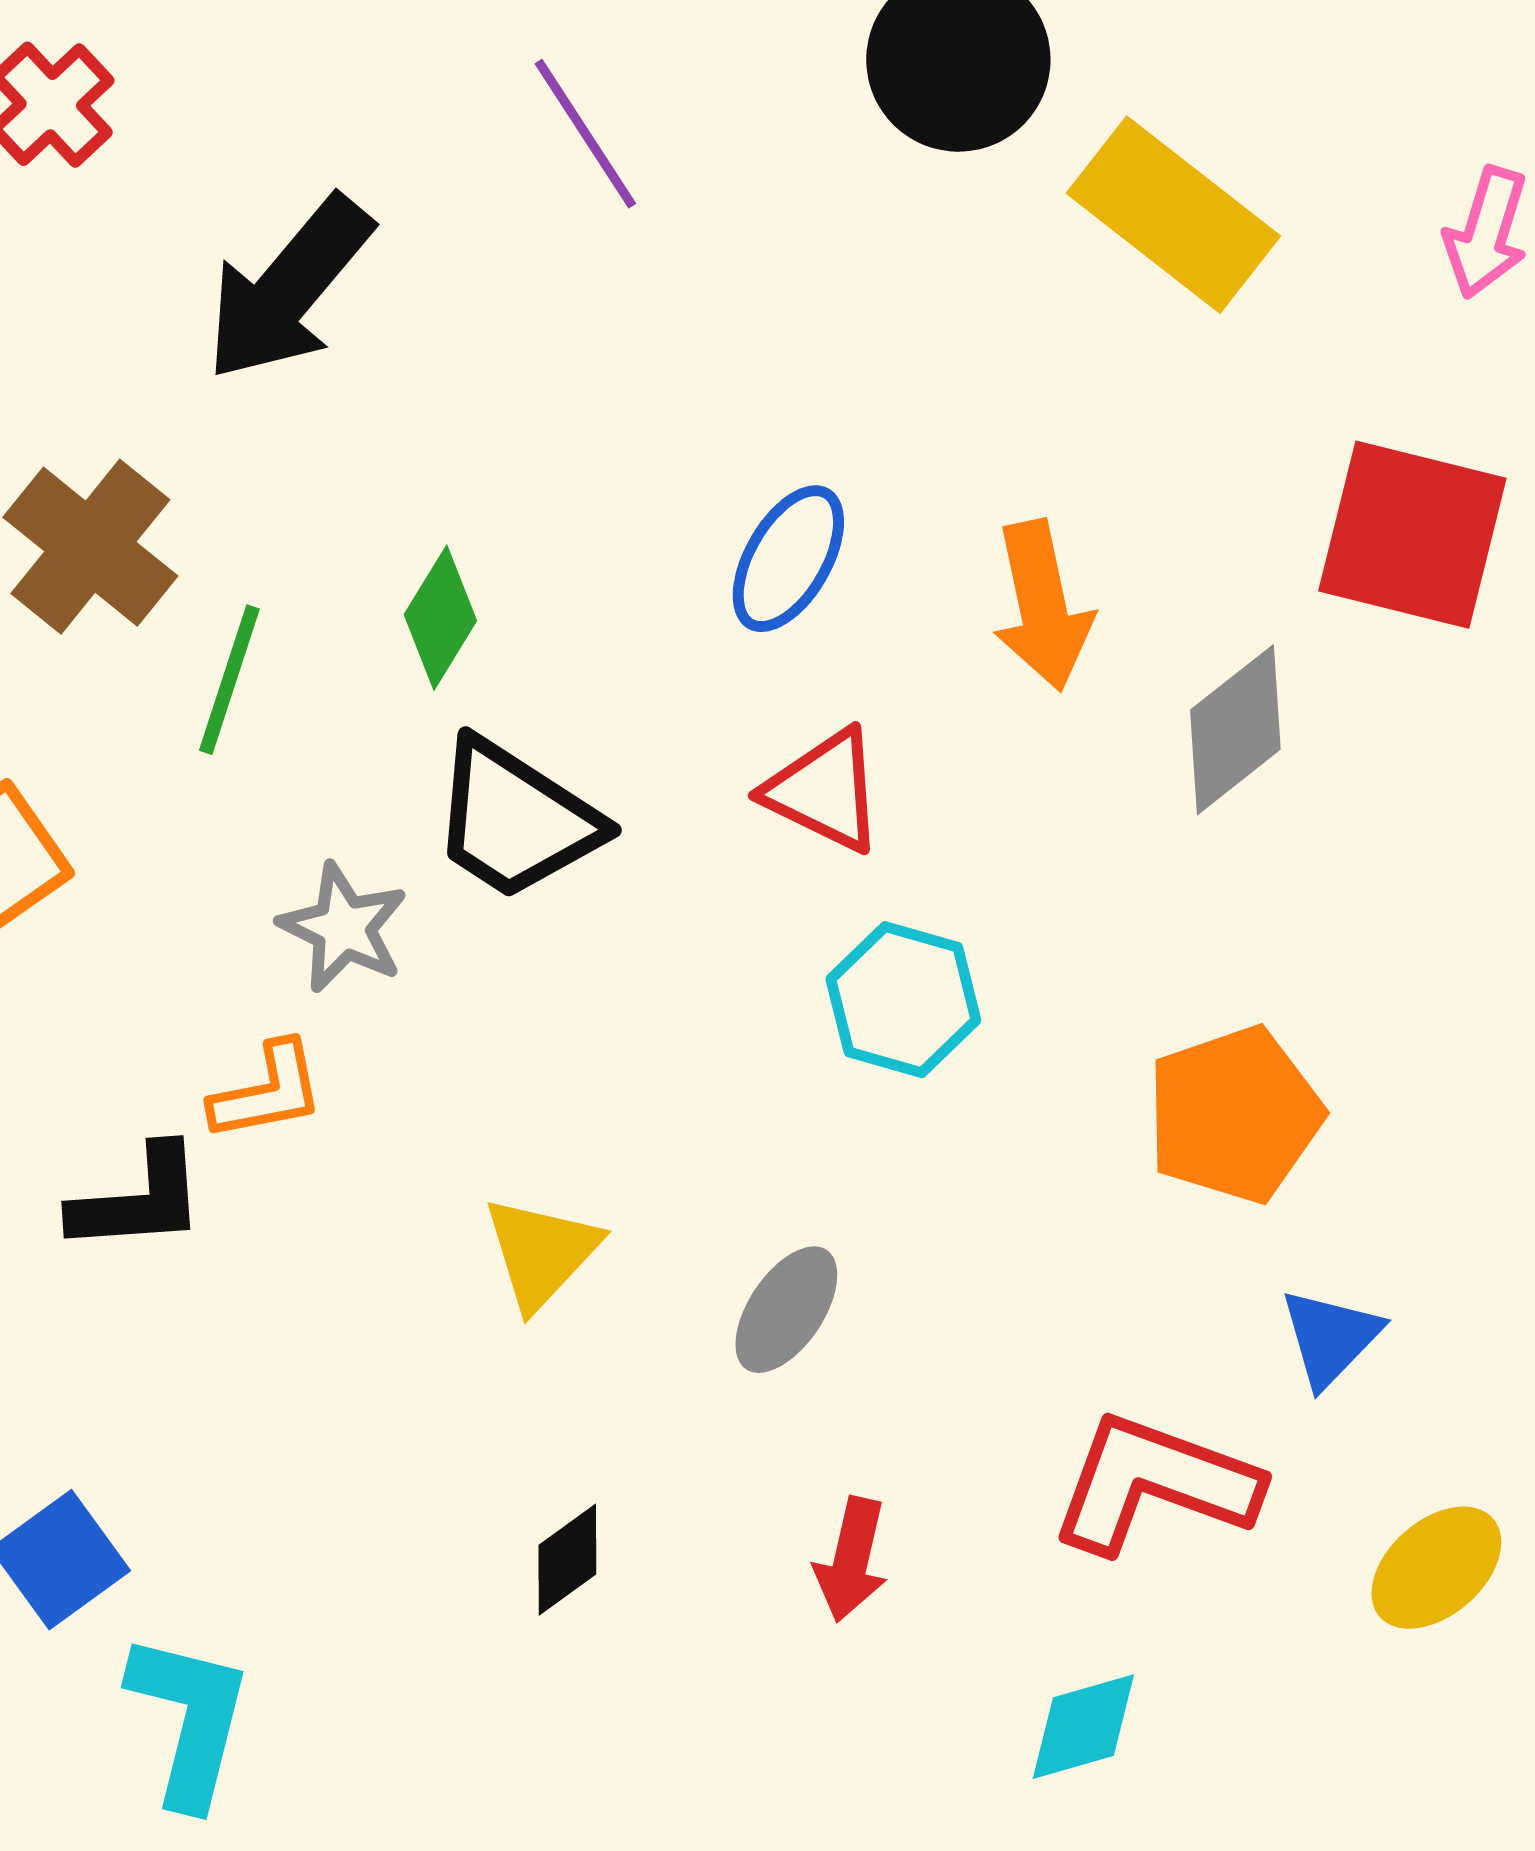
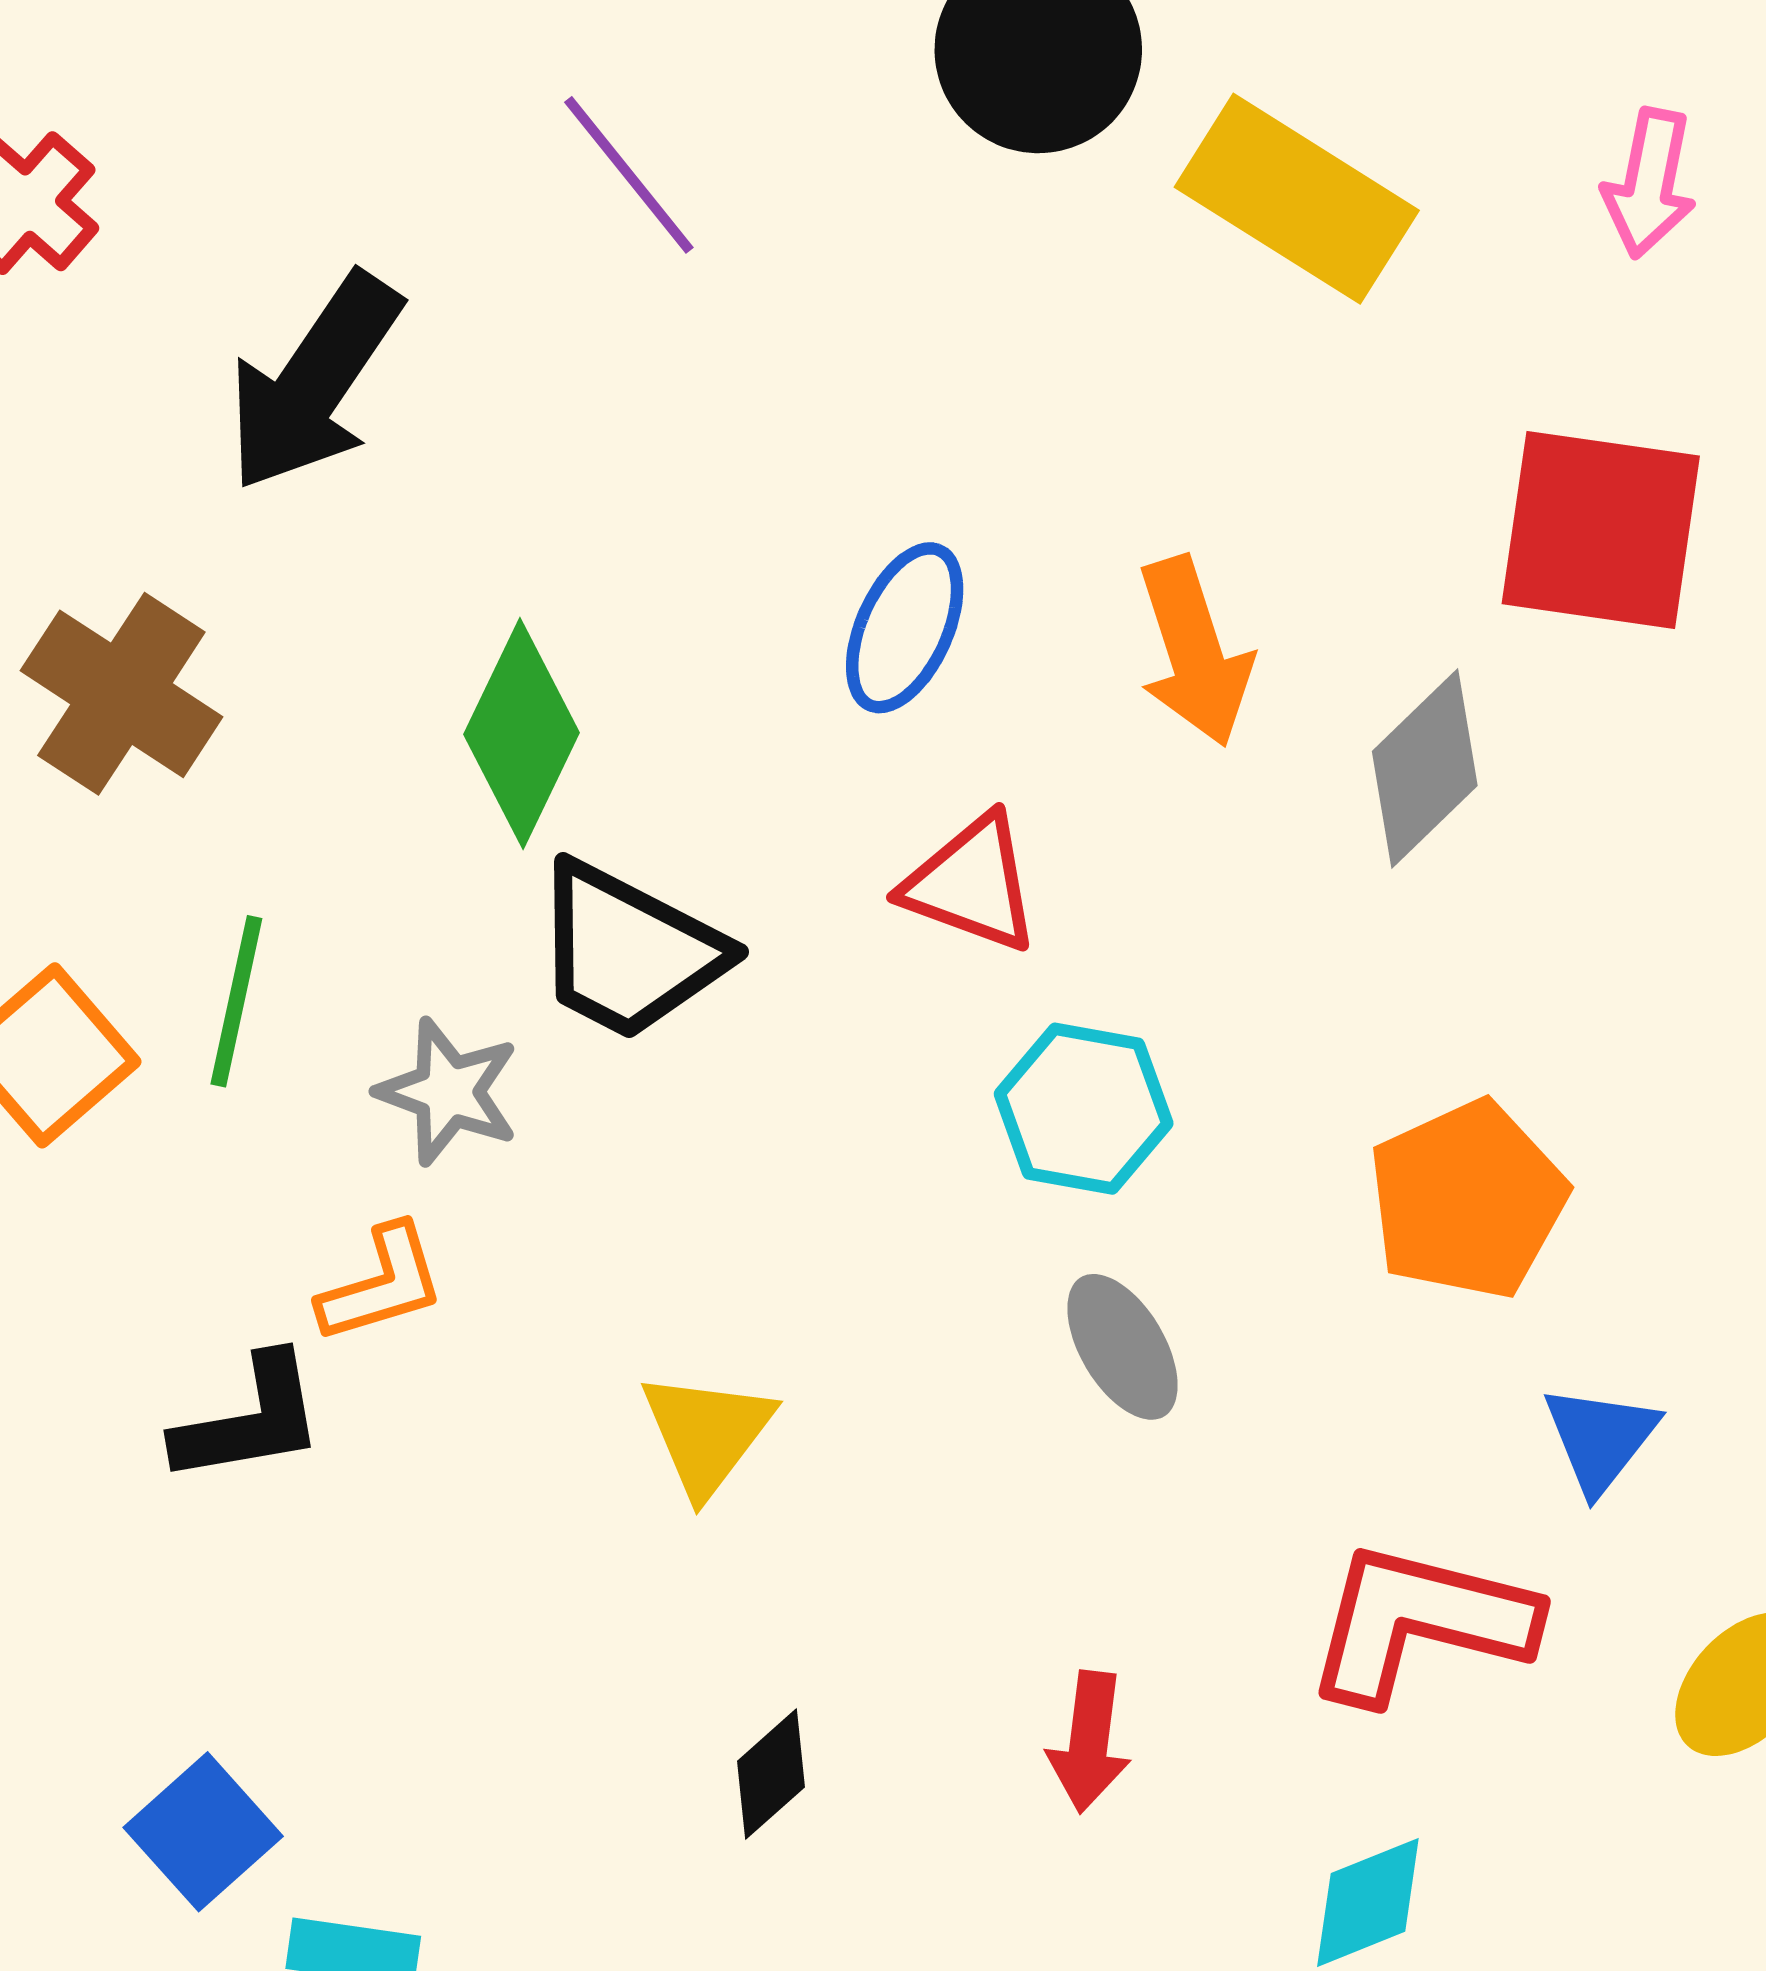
green diamond: (440, 618) -> (522, 733), size x1.4
green line: (229, 680) -> (236, 1001), moved
gray ellipse: (786, 1310) -> (1123, 1347), moved, turned -59

